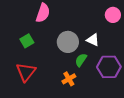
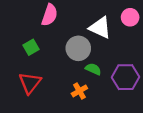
white triangle: (93, 40) -> (100, 28), moved, size x1.5
green semicircle: (81, 60) -> (93, 69), turned 80

